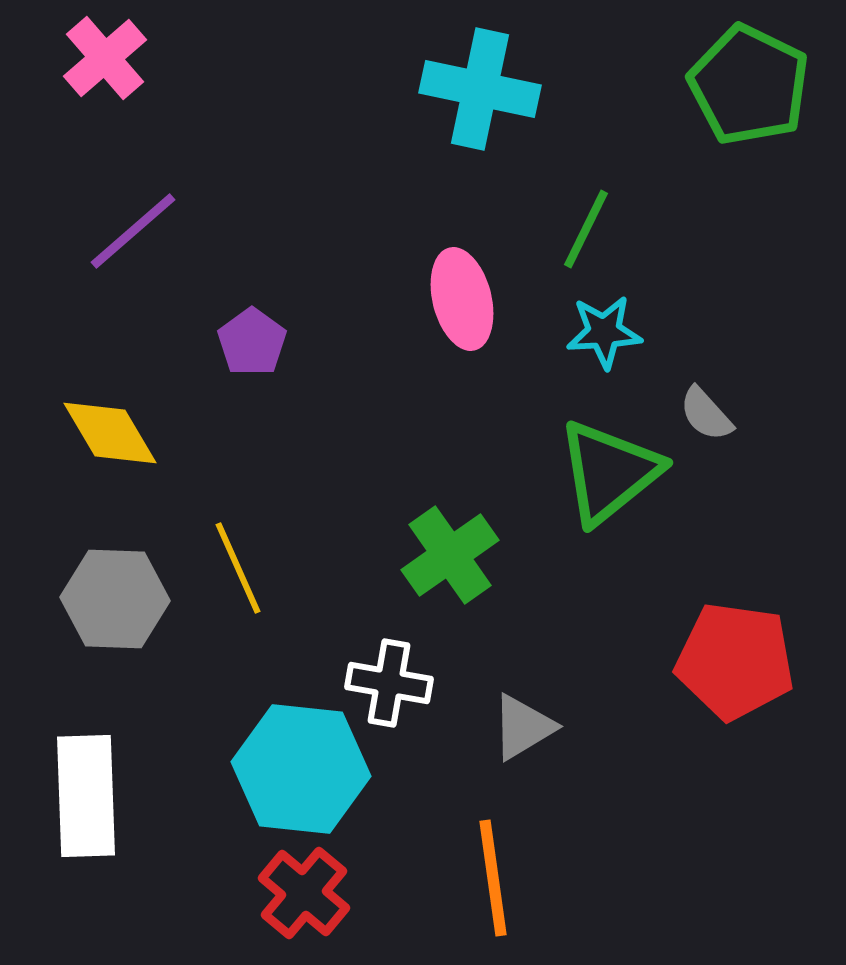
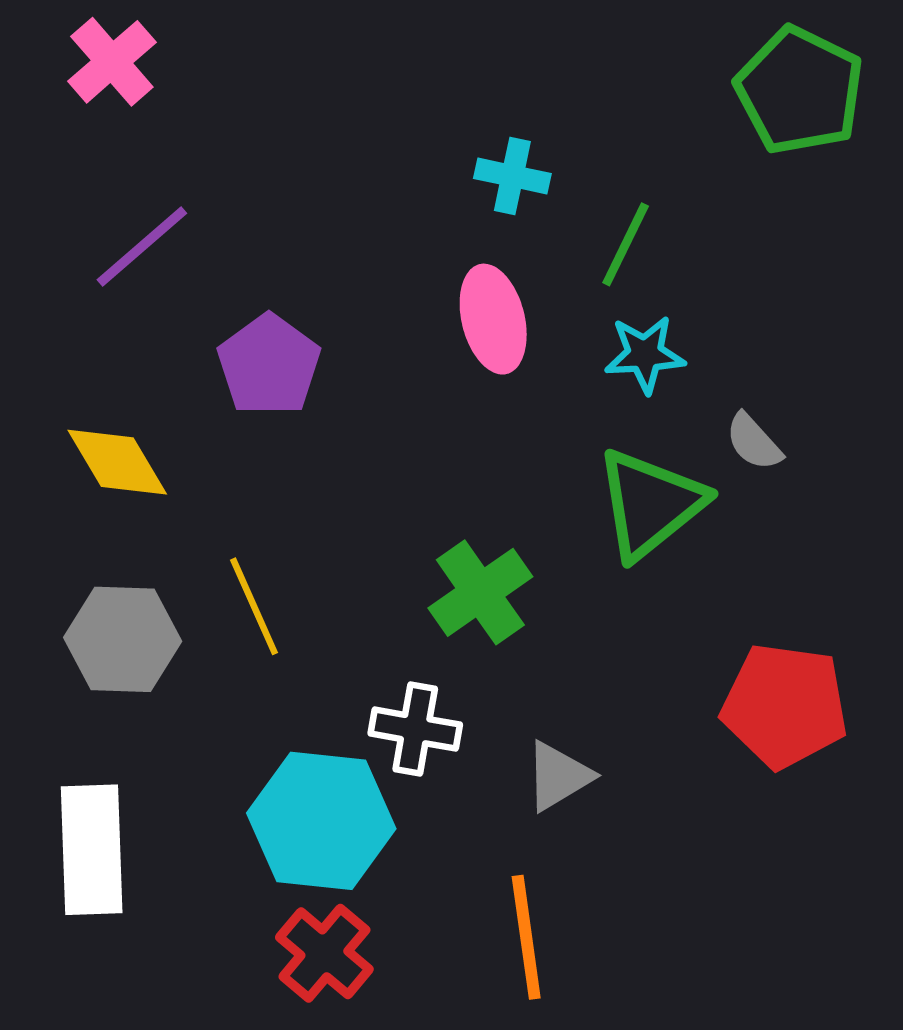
cyan cross: (480, 89) -> (512, 176), moved, size x0.6
purple pentagon: (252, 342) -> (269, 365), size x1.4

